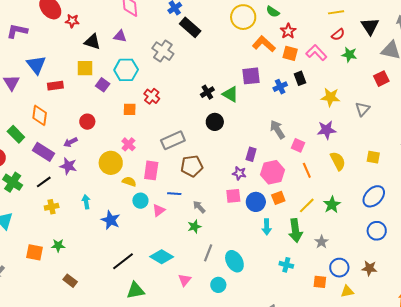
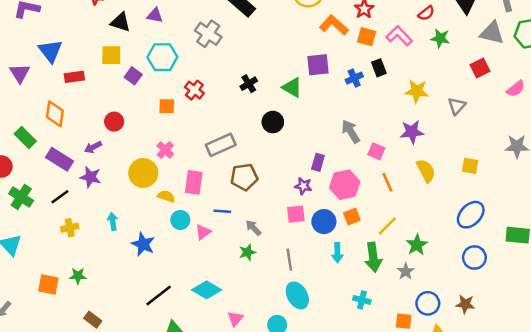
black cross: (207, 92) -> (249, 84), moved
green star: (332, 205) -> (417, 245), moved
gray line: (208, 253) -> (289, 260), moved, turned -30

